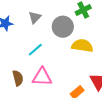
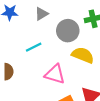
pink triangle: (42, 77) -> (55, 74), moved

